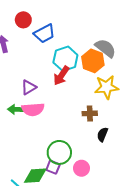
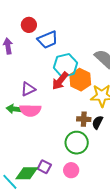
orange hexagon: (93, 61) -> (80, 80), moved
black semicircle: (102, 134) -> (98, 122), moved
green circle: (59, 152) -> (77, 143), moved

